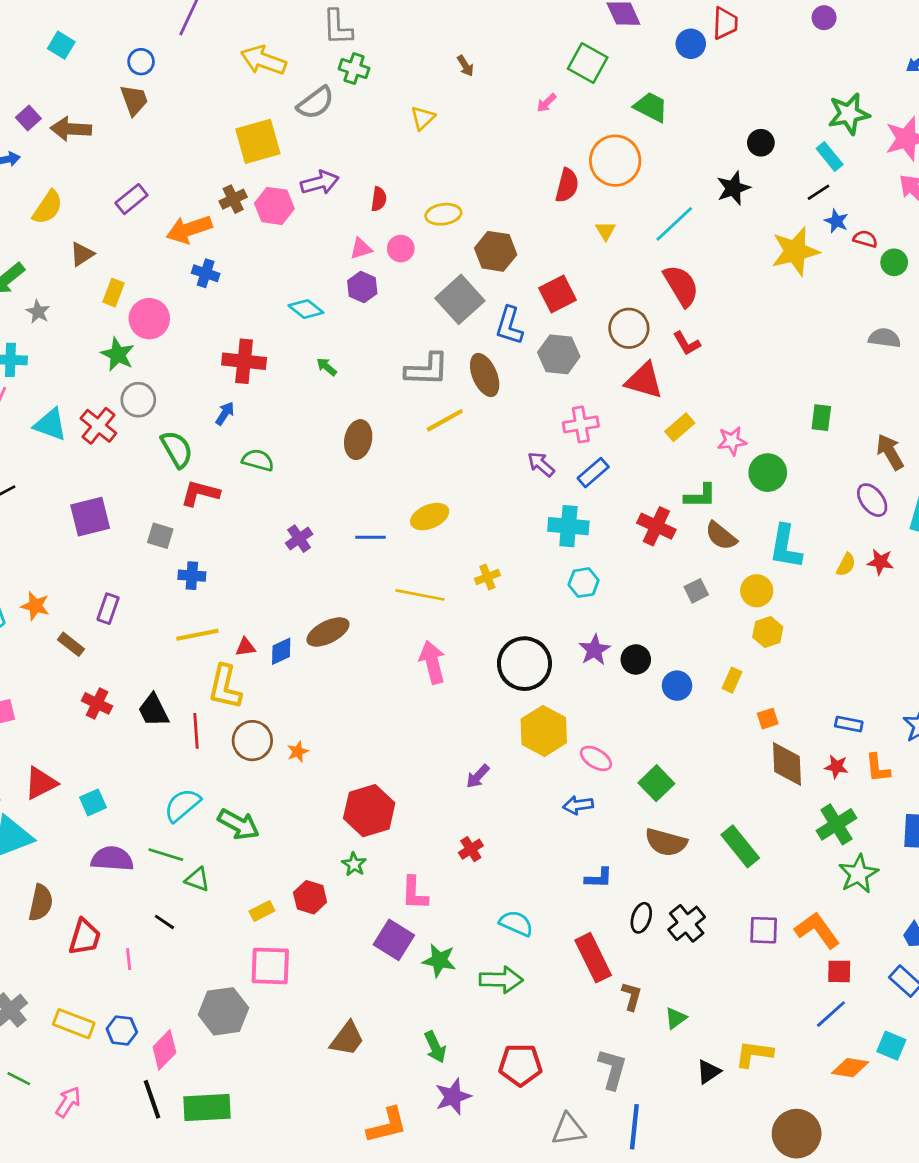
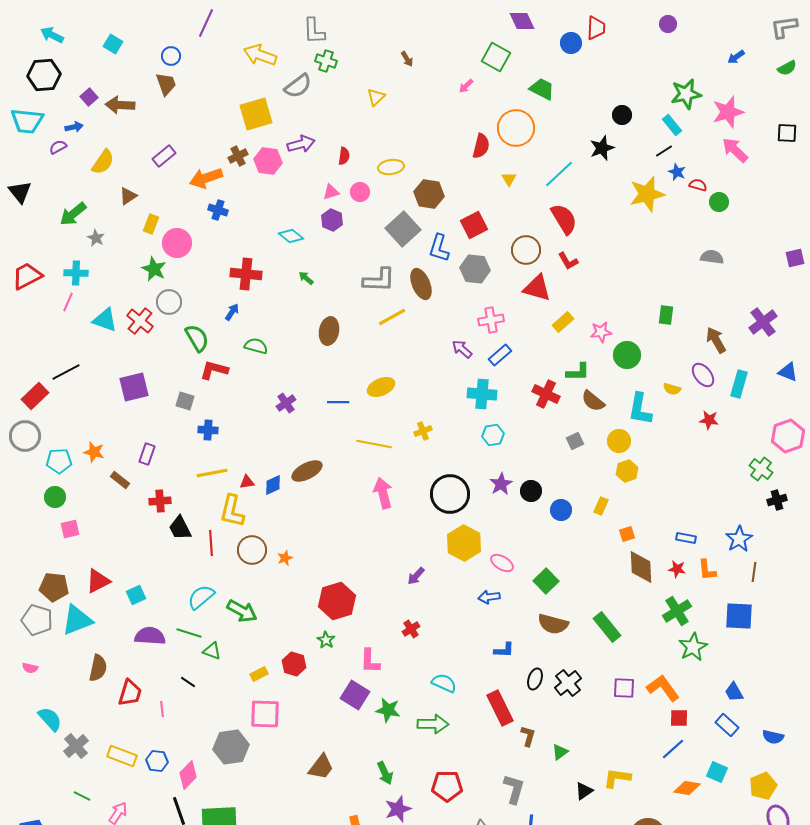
yellow semicircle: (846, 565) -> (672, 389), moved, turned 78
red cross: (97, 703) -> (160, 501), moved, turned -30

